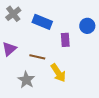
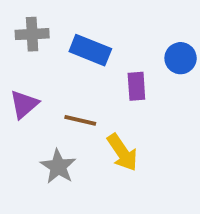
gray cross: (13, 14) -> (32, 34), turned 35

